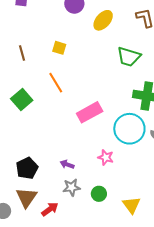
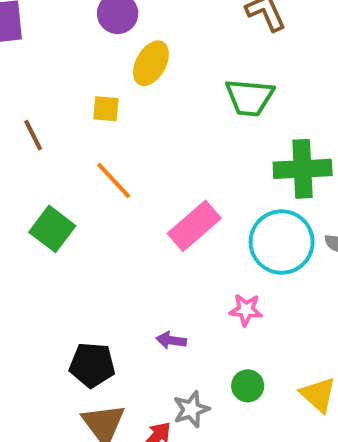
yellow ellipse: (103, 20) -> (151, 63), moved
black pentagon: (27, 168) -> (92, 365), turned -30
gray star: (72, 187) -> (191, 409), moved

